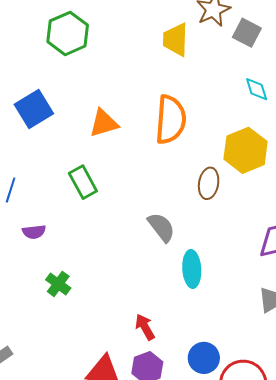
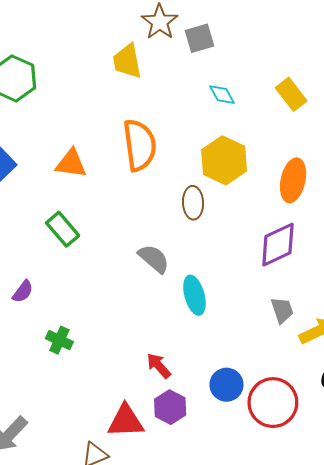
gray square: (247, 33) -> (200, 38), turned -32
orange triangle: (104, 123) -> (71, 163), turned 36
purple semicircle: (34, 232) -> (23, 292), turned -35

